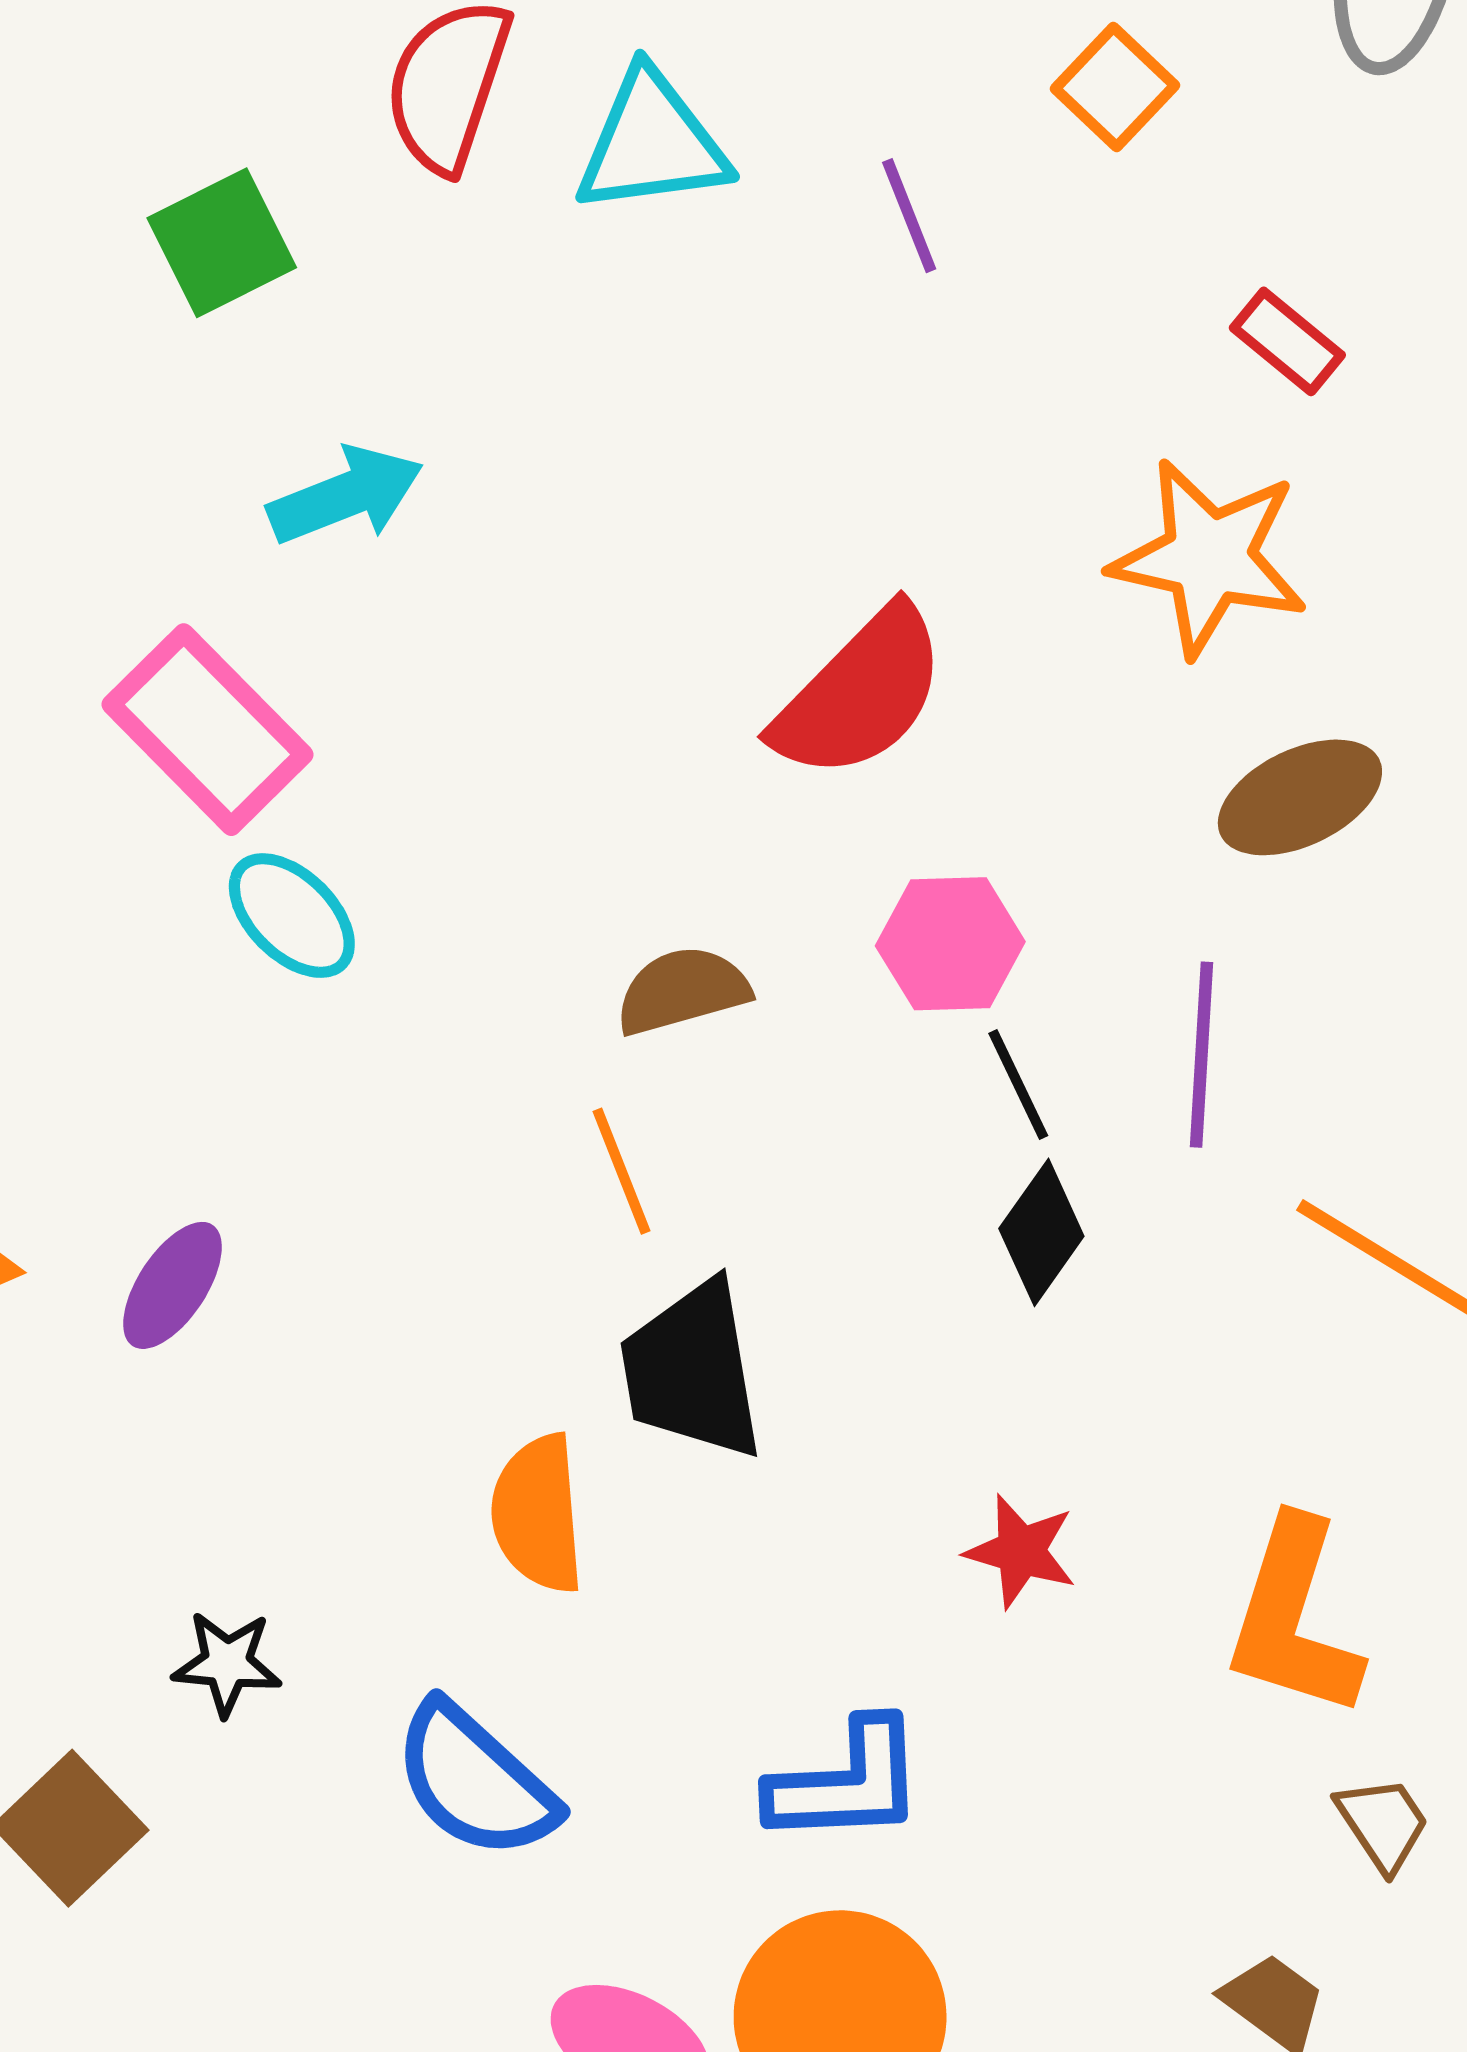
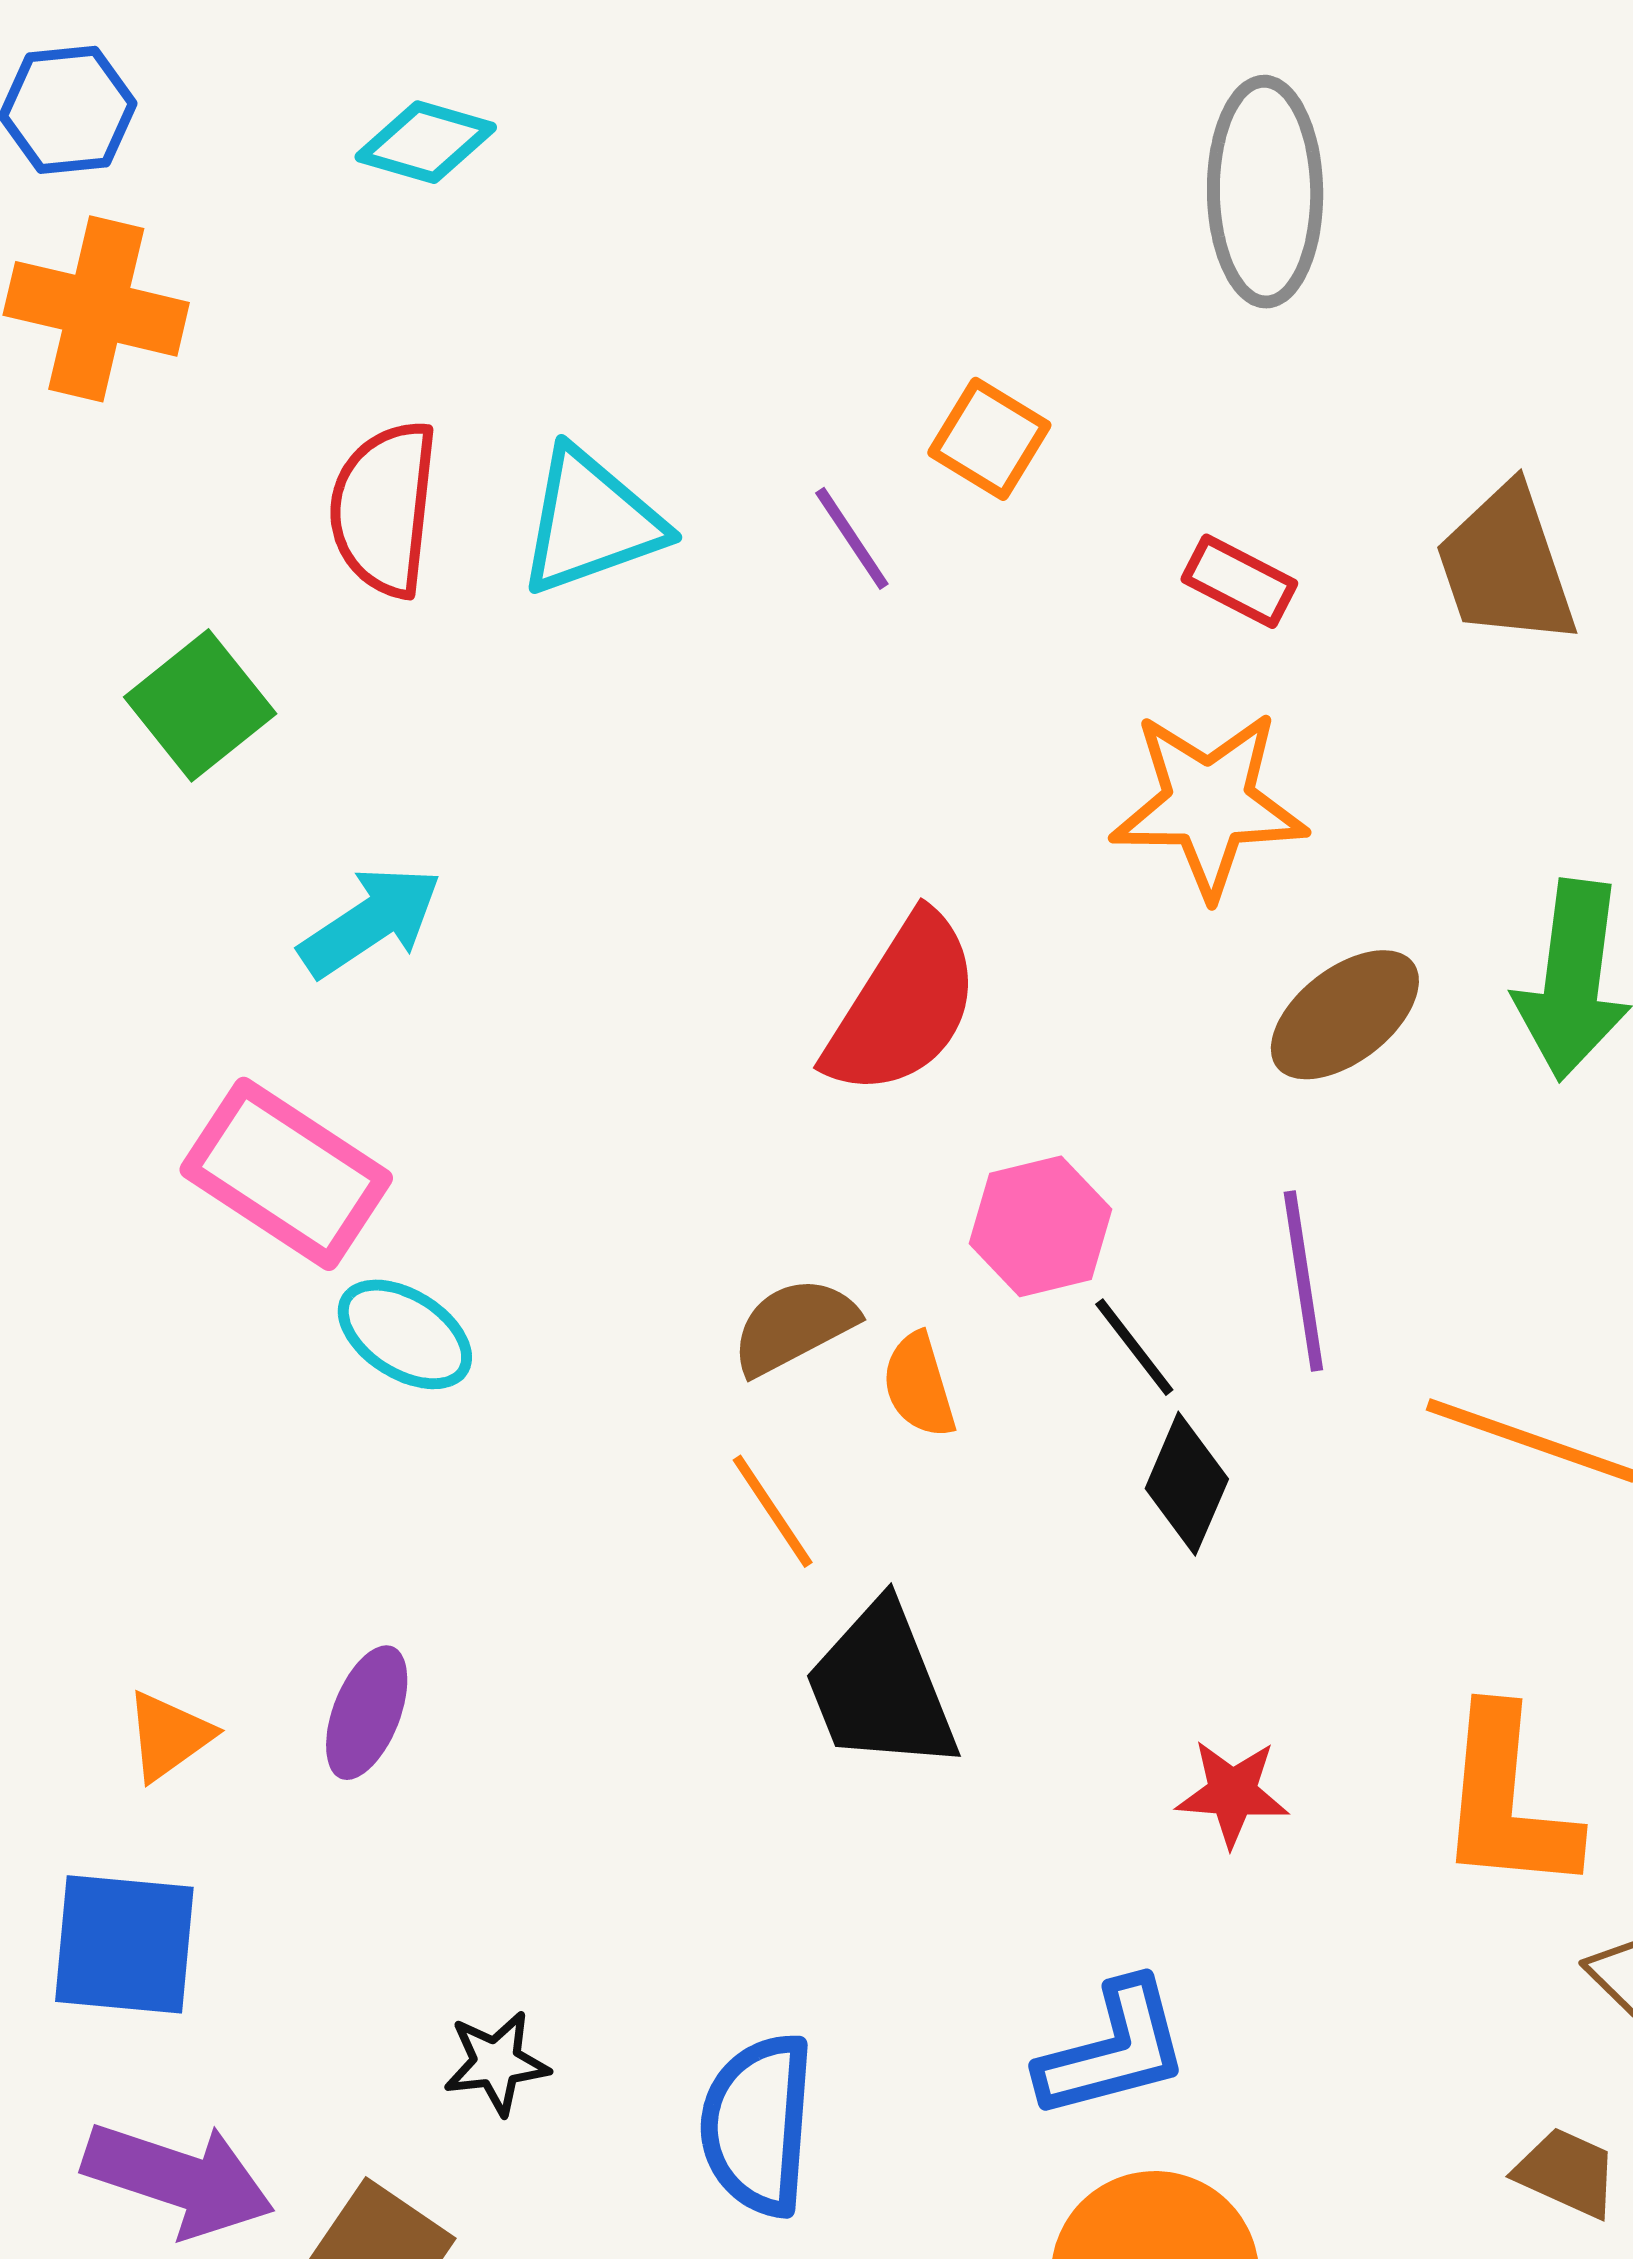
orange square: (1115, 87) -> (989, 439), moved
orange semicircle: (538, 1514) -> (919, 1385), moved, size x0.7
blue semicircle: (475, 1781) -> (758, 2125), turned 64

